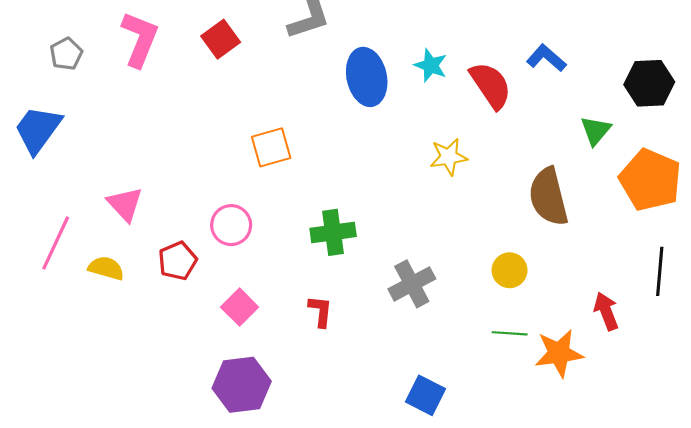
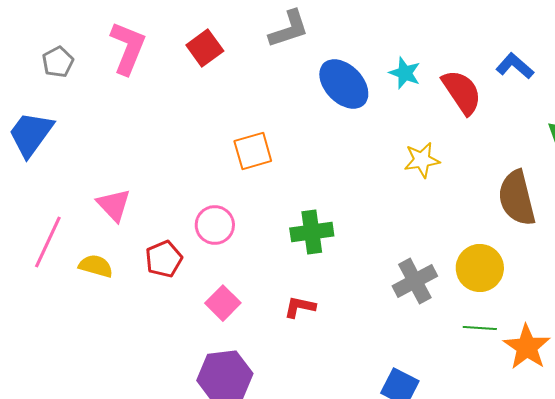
blue ellipse: (367, 77) -> (344, 84), turned -32
yellow circle: (510, 270) -> (480, 268), size x1.4
gray cross: (412, 284) -> (415, 281), moved
red L-shape: (320, 311) -> (300, 307), turned -84
orange star: (559, 353) -> (527, 347), turned -30

